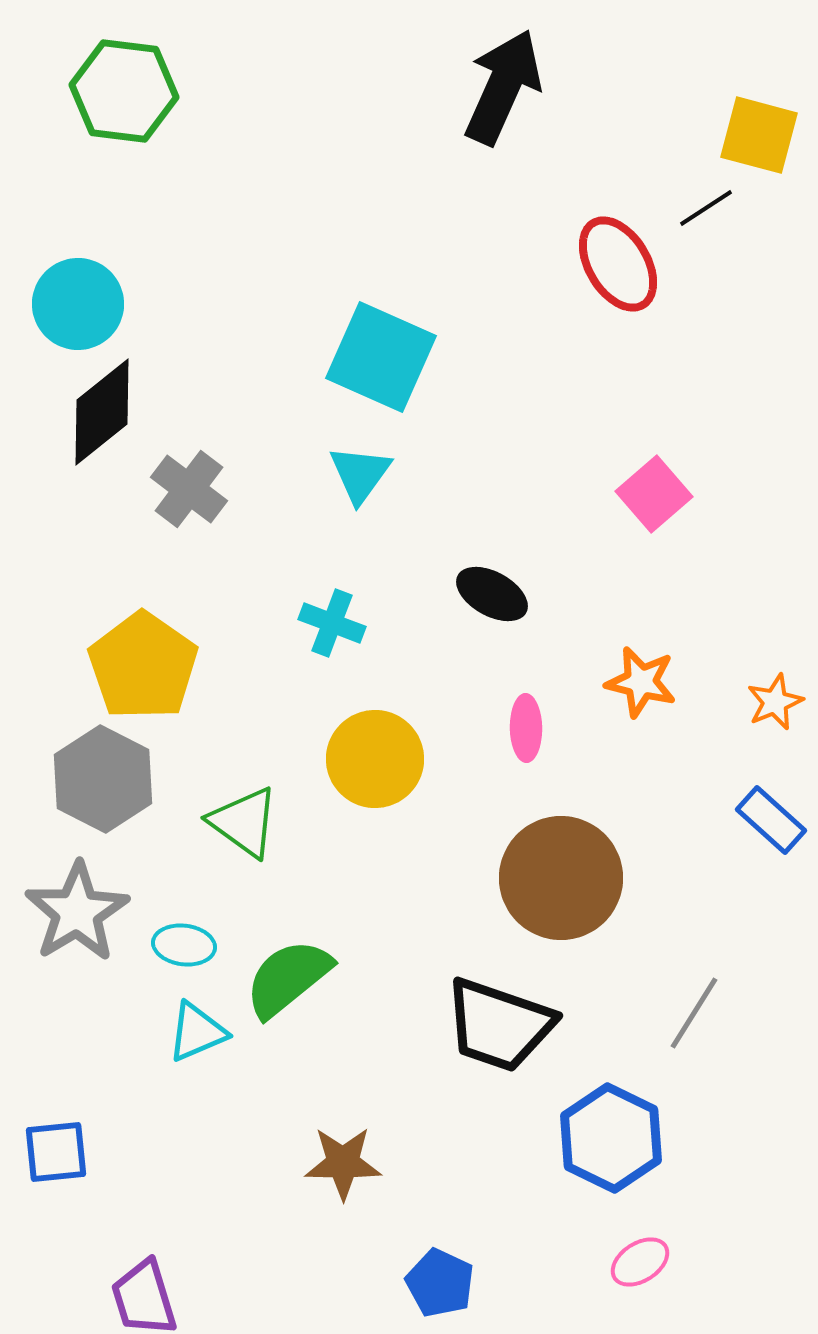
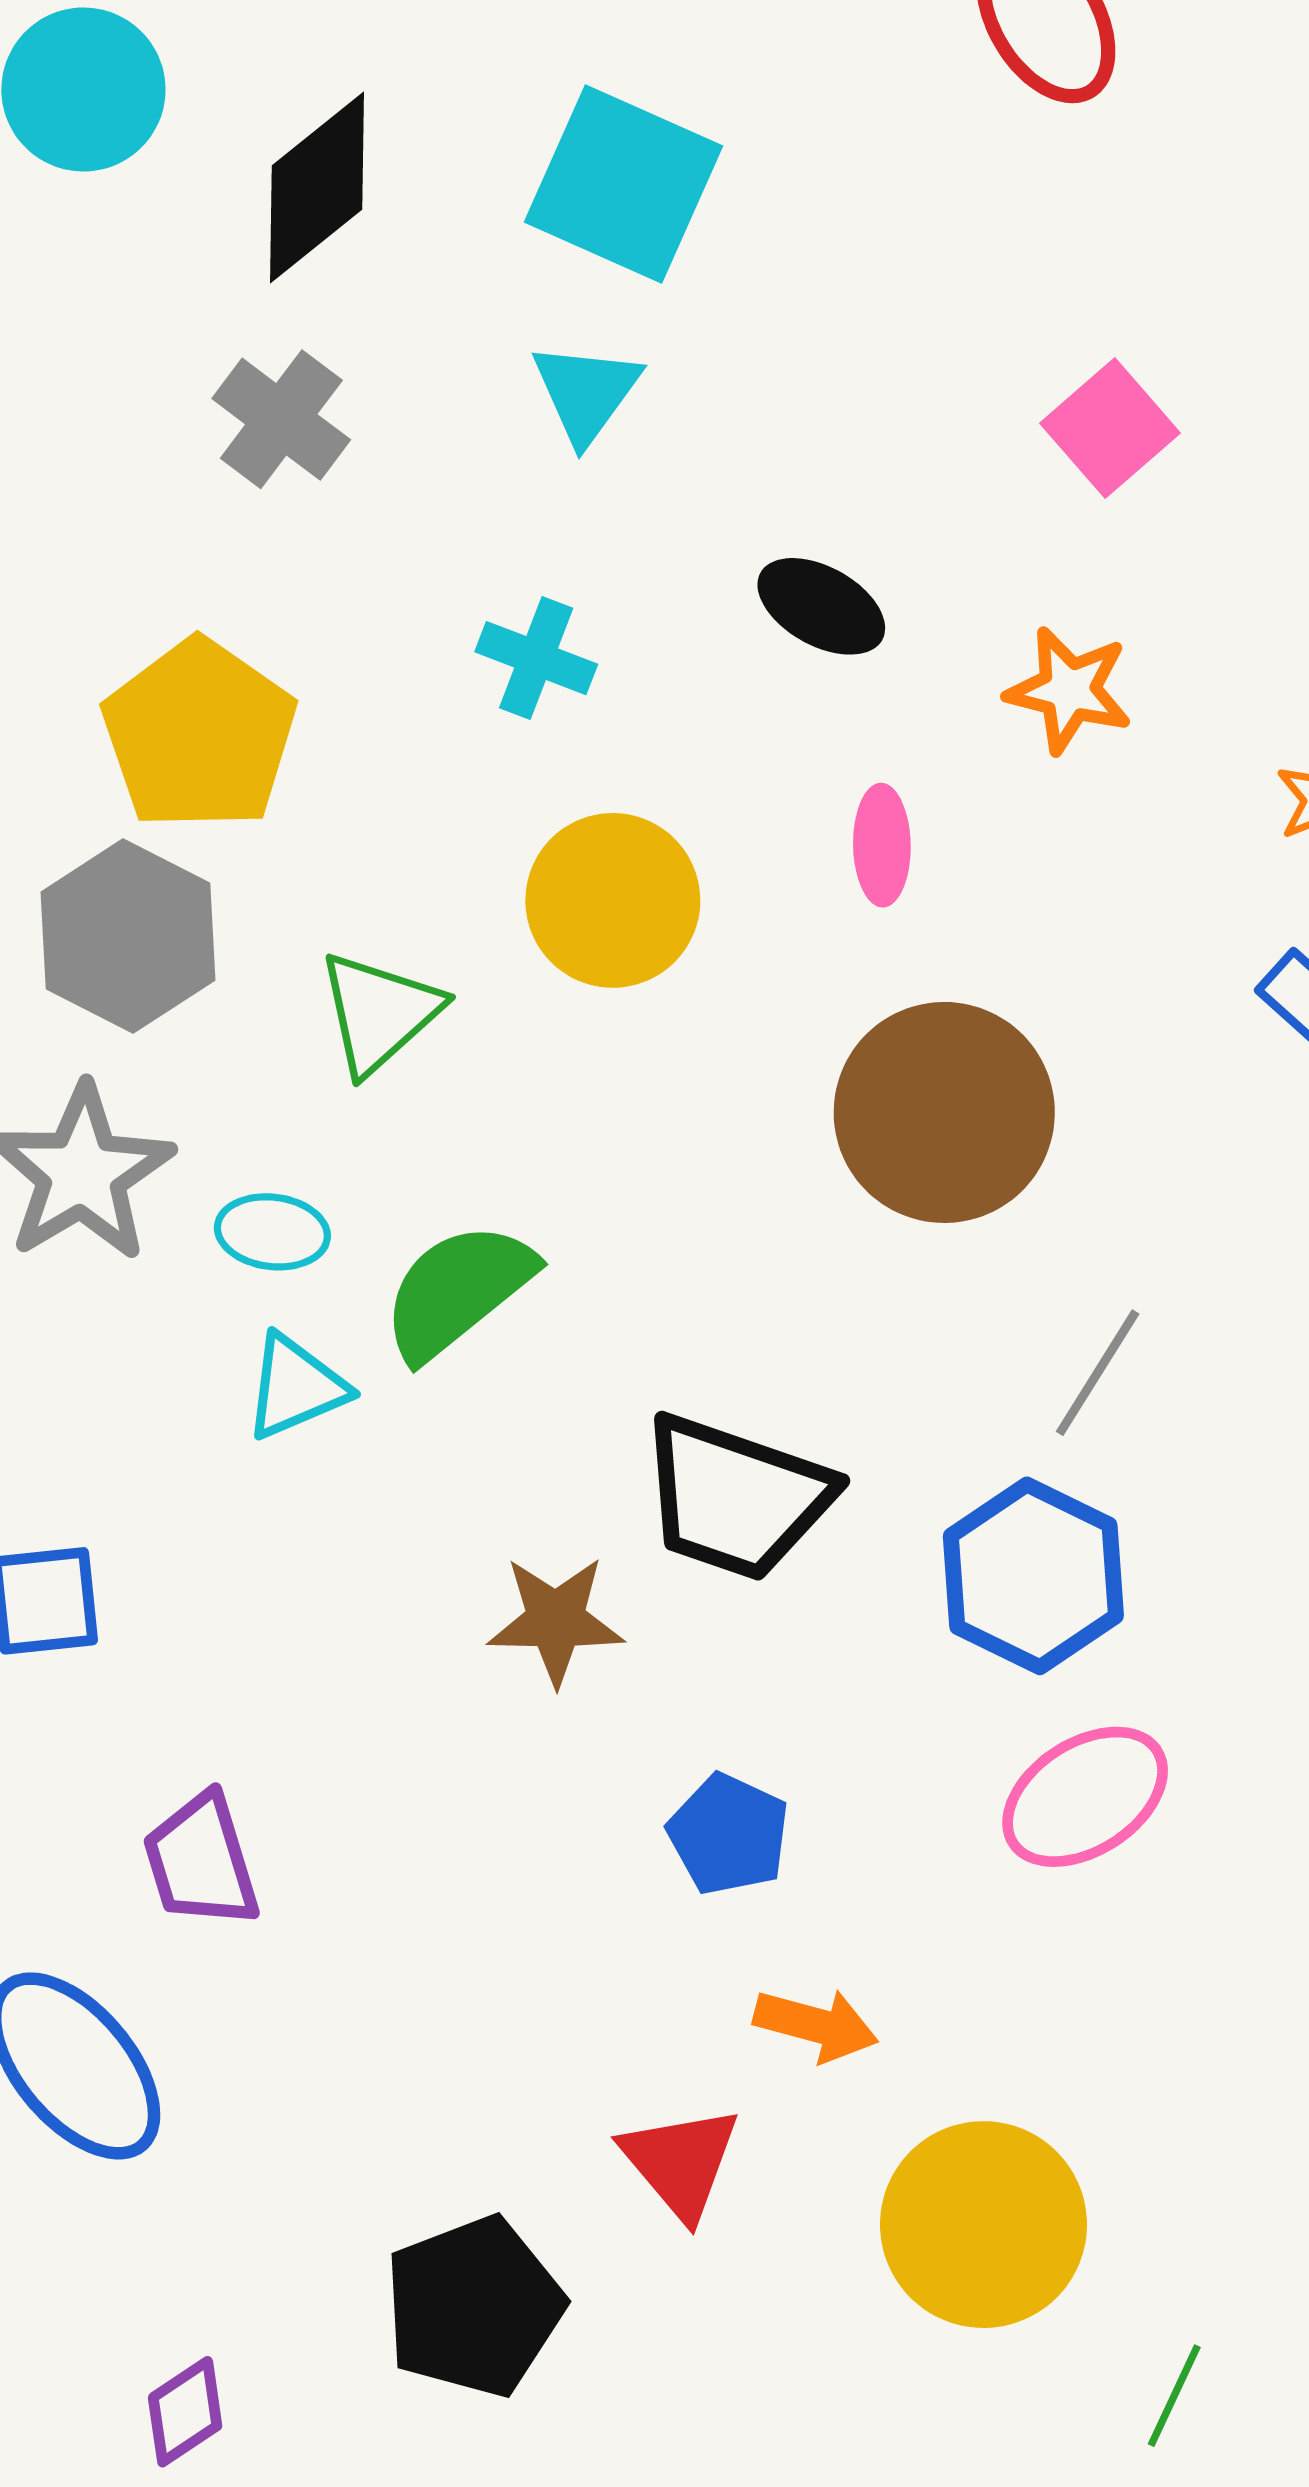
black diamond: (102, 412) -> (317, 188), moved
orange star: (641, 682) -> (1069, 690), moved
green triangle: (244, 822) -> (379, 1013), turned 42
gray line: (694, 1013) -> (1098, 1373), moved
black trapezoid: (499, 1025) -> (736, 1497), moved
pink ellipse: (640, 1262) -> (1085, 1797), size x1.6

